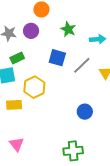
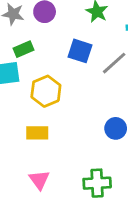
yellow rectangle: (14, 105) -> (37, 133), moved
pink triangle: (16, 144) -> (39, 180), moved

